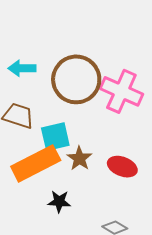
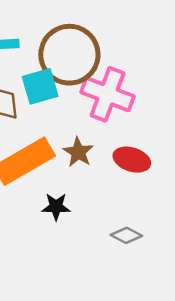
pink cross: (121, 91) -> (108, 94), moved
cyan square: (55, 137) -> (40, 86), moved

